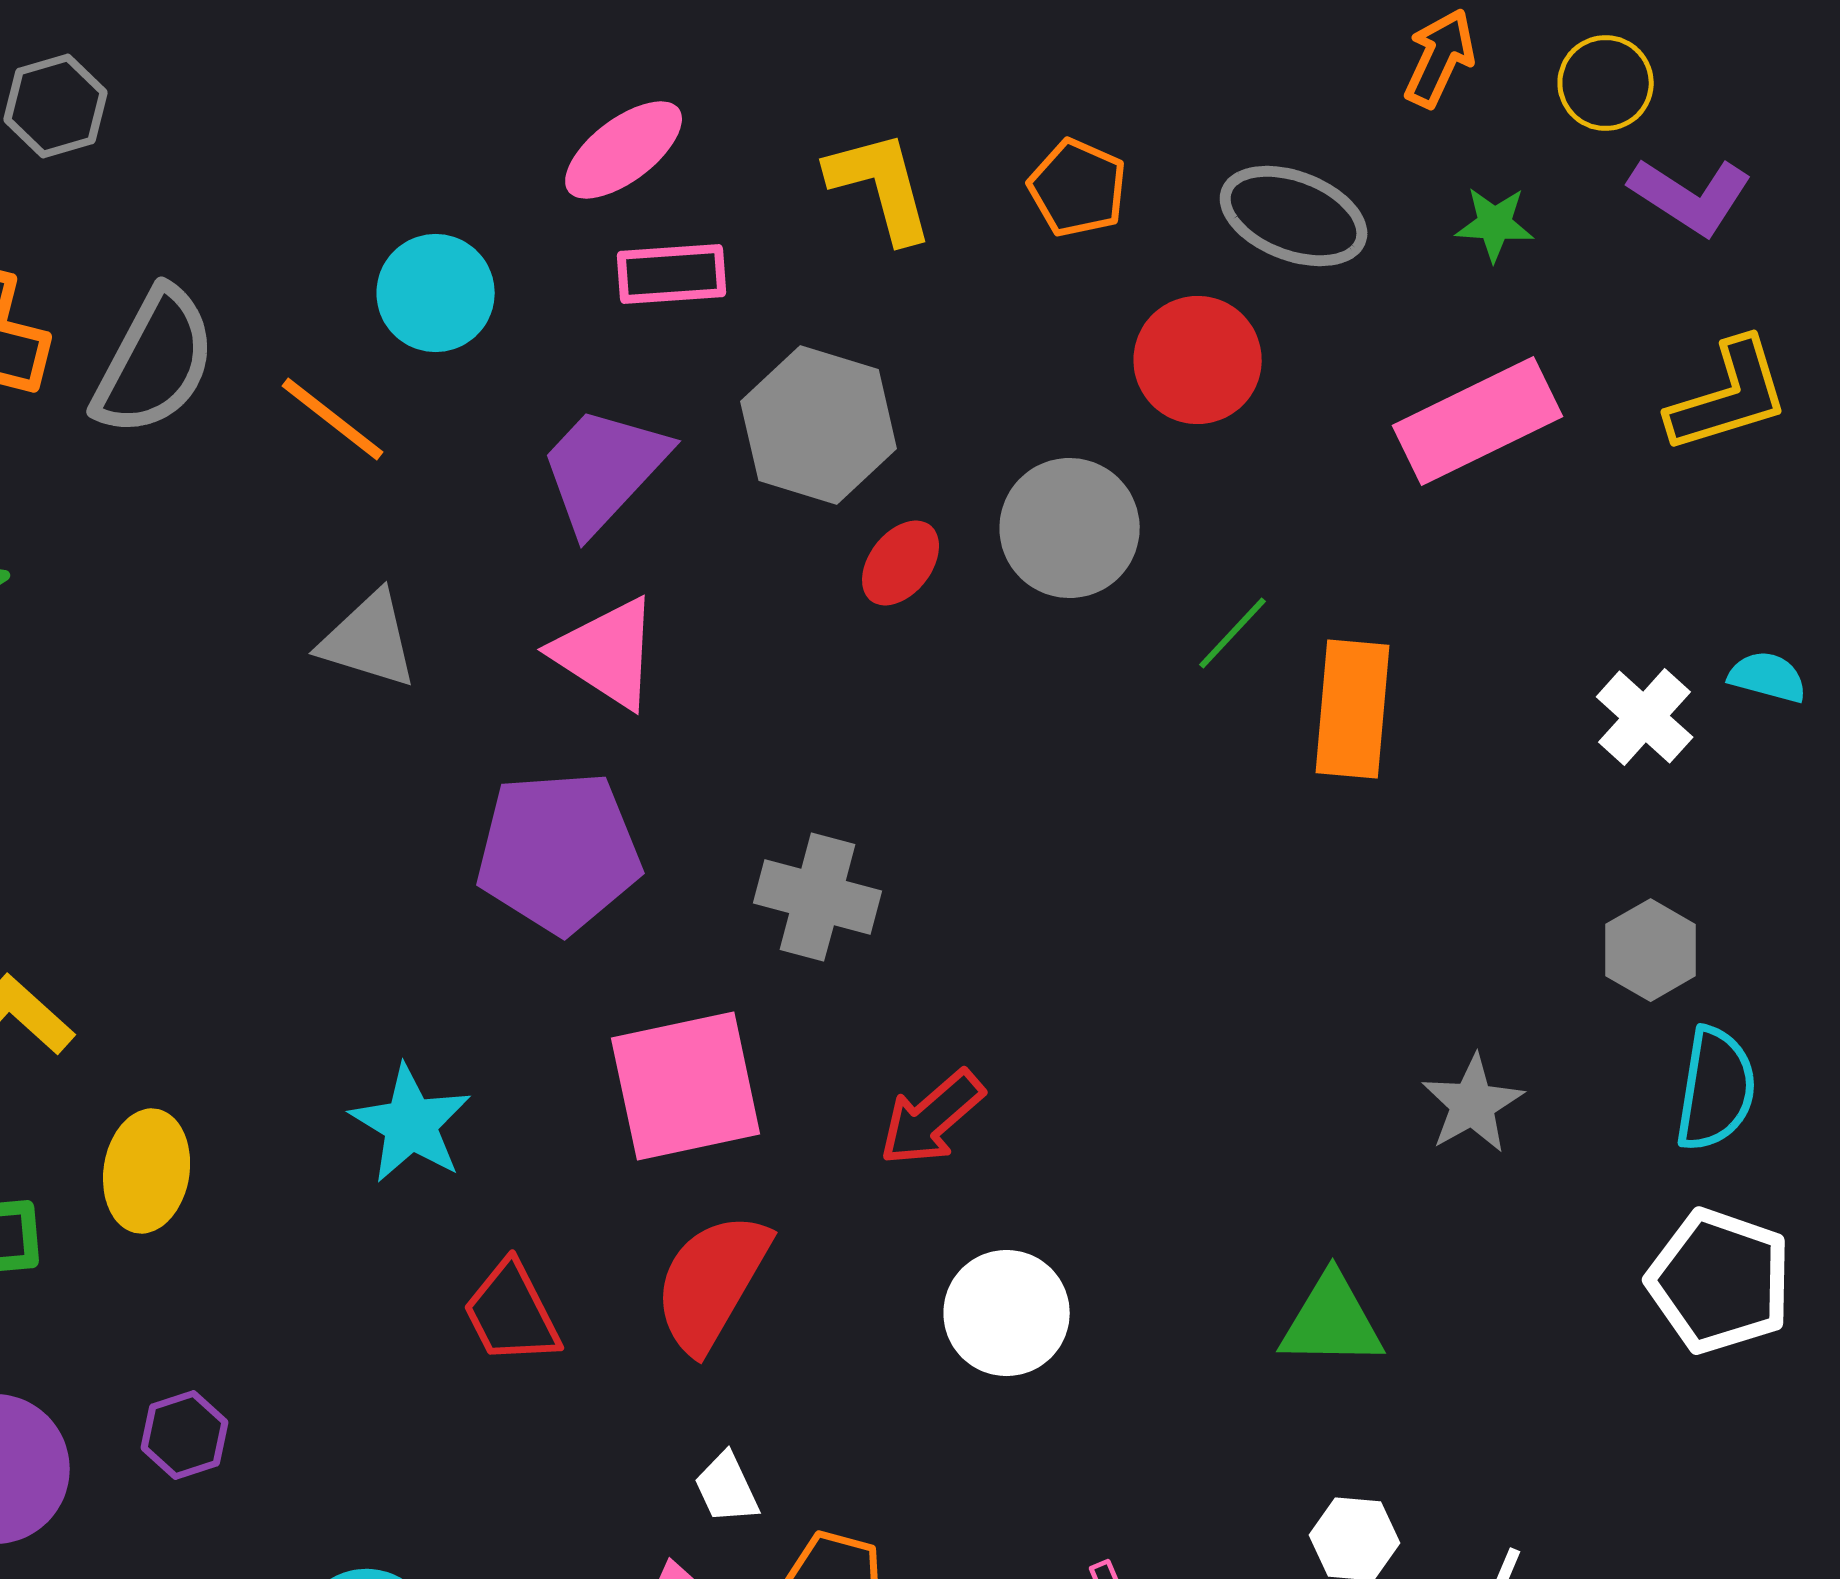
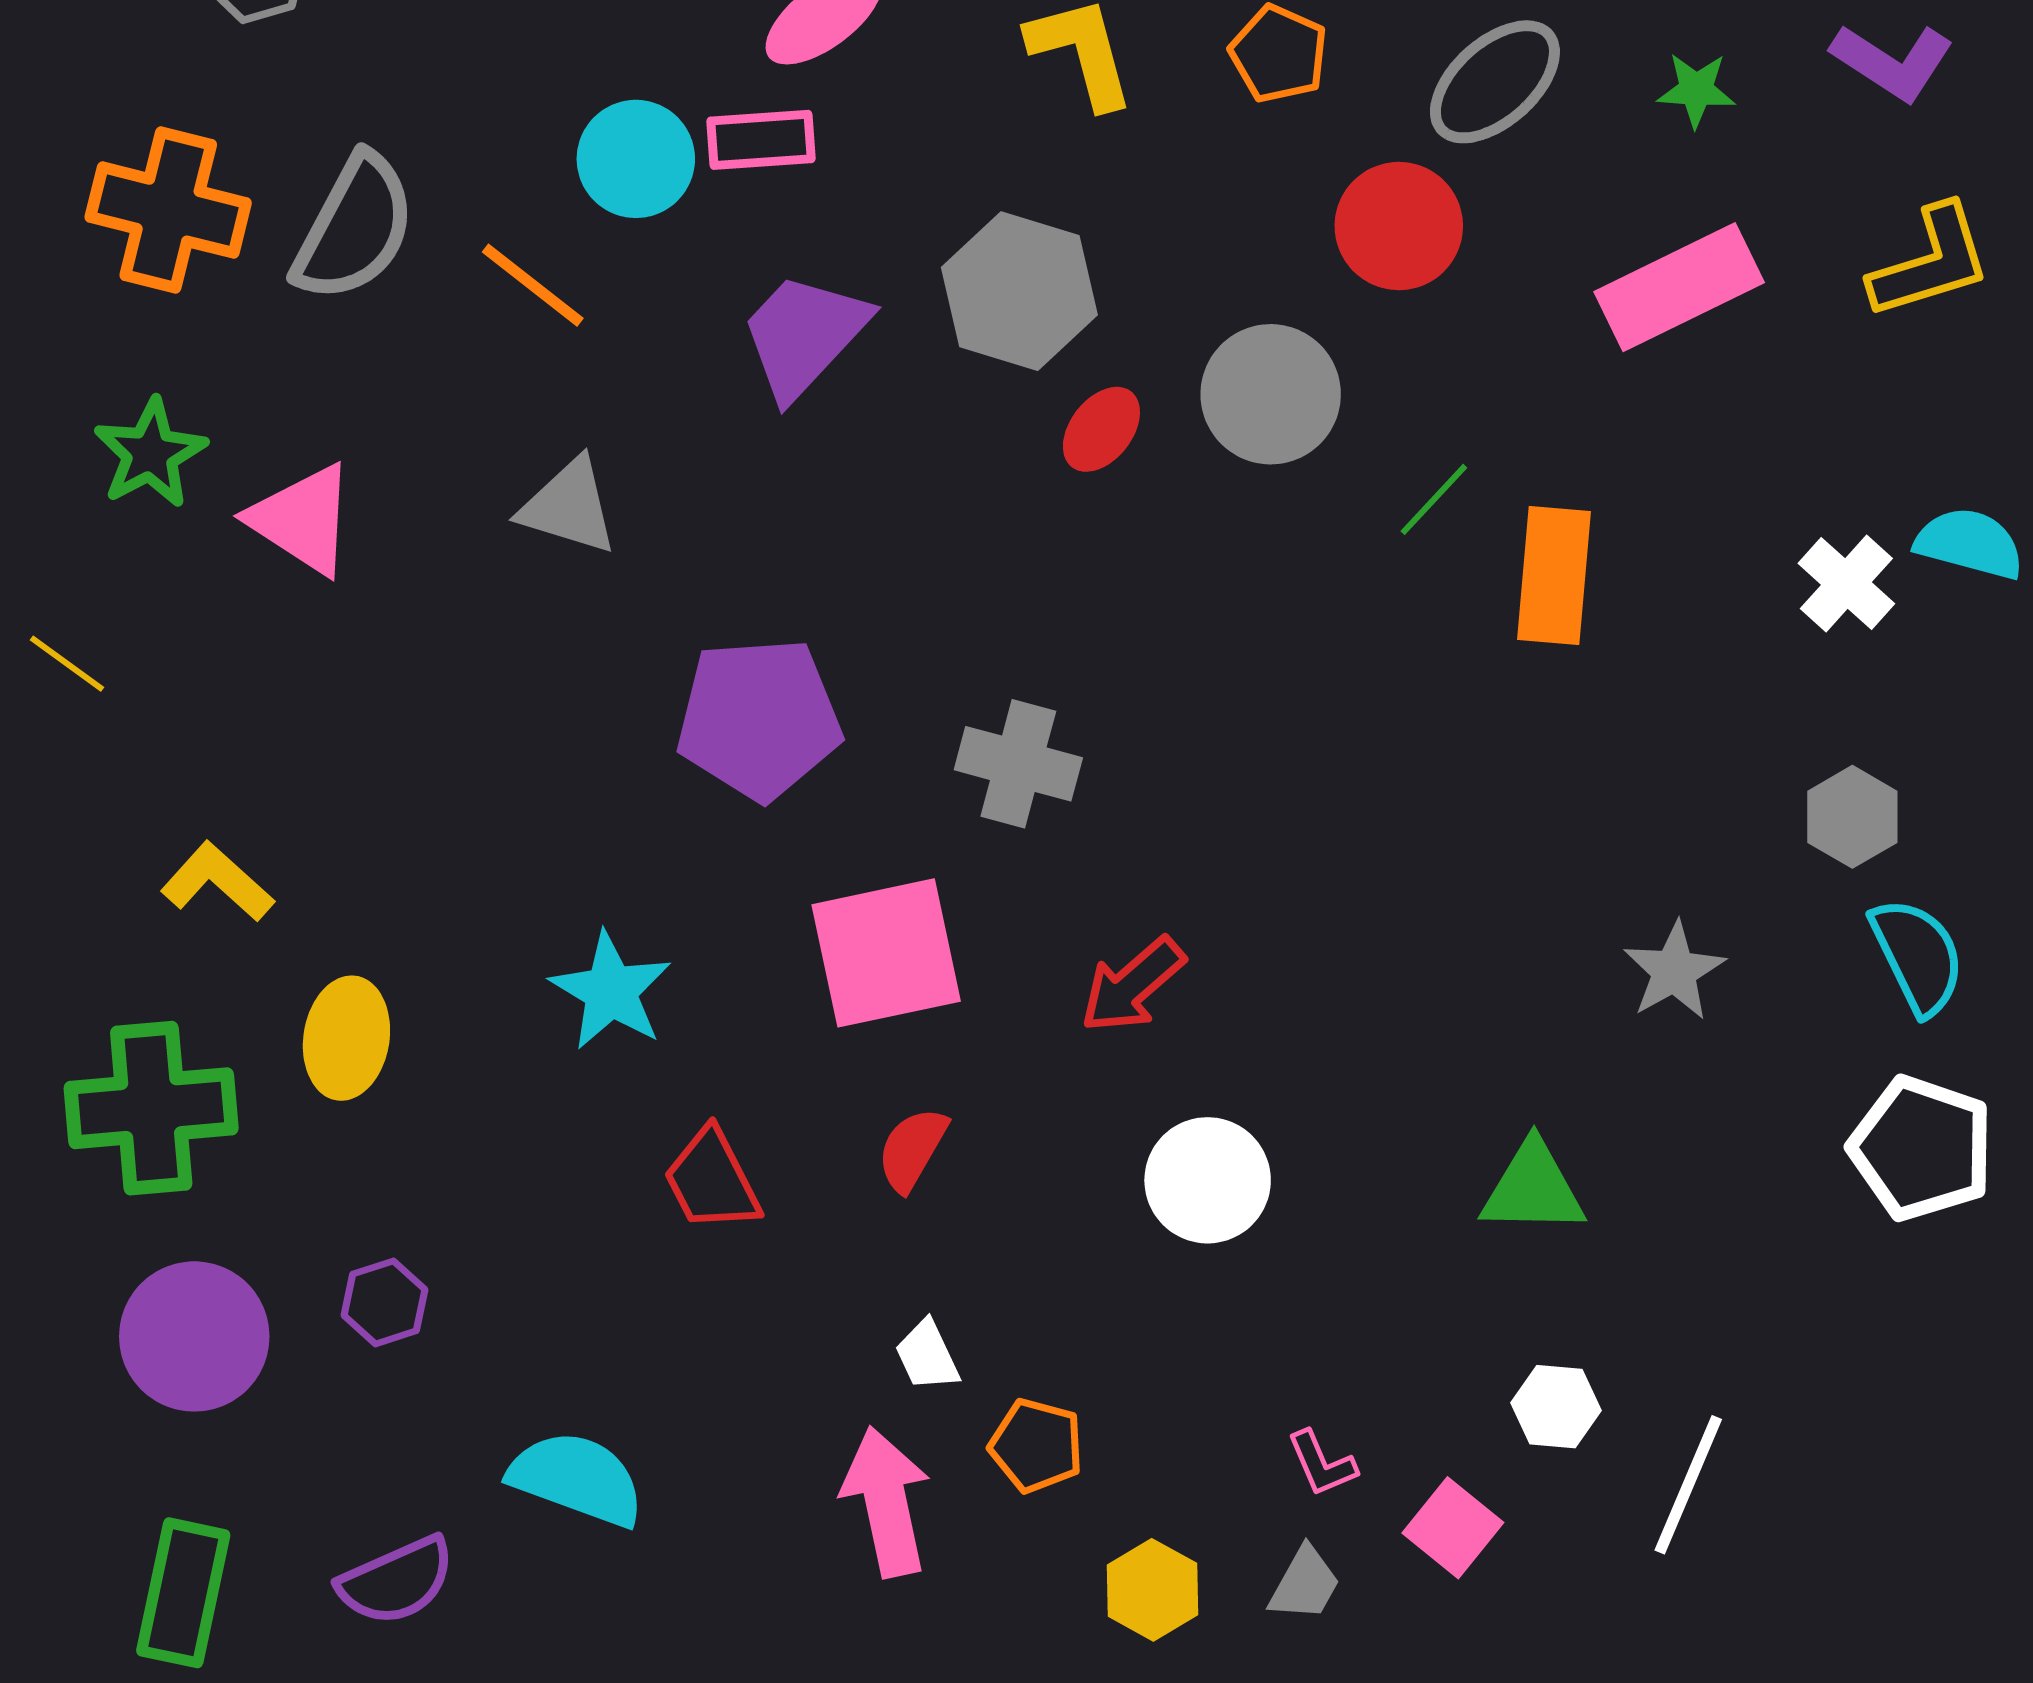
gray ellipse: (1294, 216) -> (1495, 82), turned -63
pink rectangle: (672, 274) -> (761, 140), moved
pink triangle: (607, 653) -> (302, 519), moved
cyan semicircle: (1768, 677) -> (1970, 543), size x1.4
cyan semicircle: (1716, 1089) -> (1917, 956), turned -35
red semicircle: (712, 1282) -> (912, 1149), size x0.6

